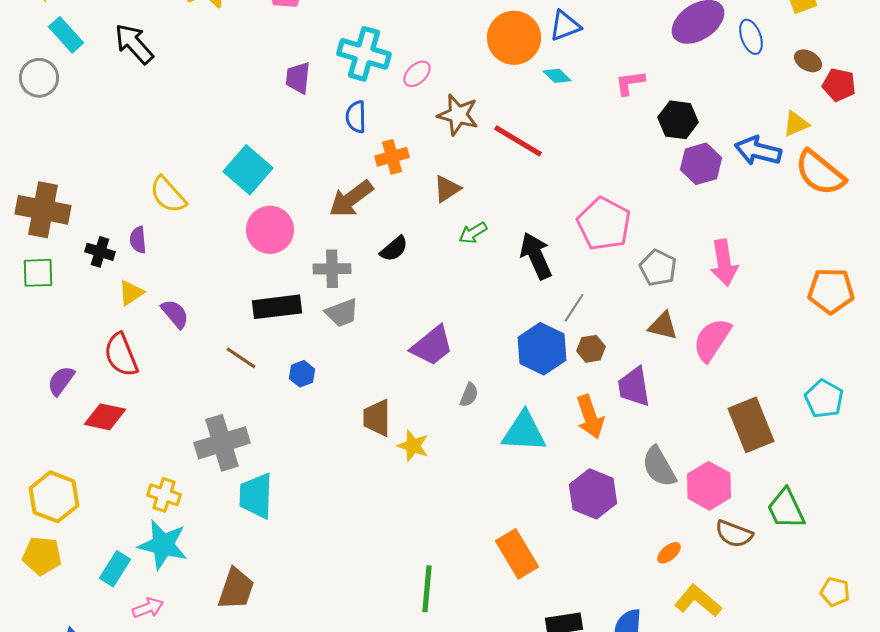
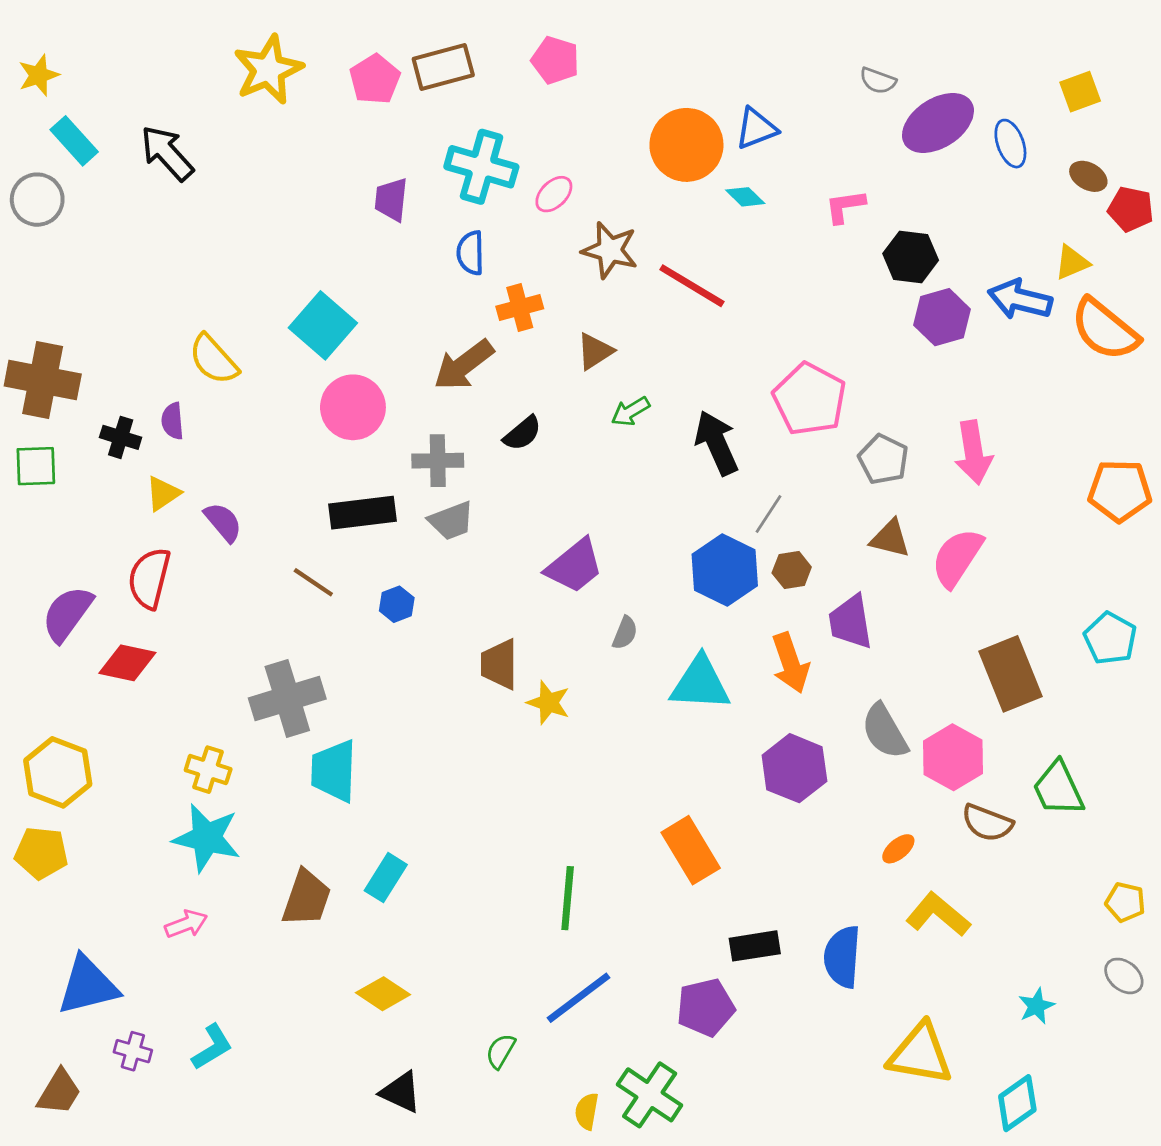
red semicircle: (121, 355) -> (149, 578), turned 36
purple semicircle: (61, 381) -> (67, 614), size x1.4
cyan rectangle: (115, 569) -> (386, 878), moved

